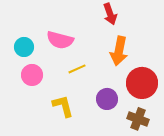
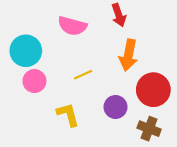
pink semicircle: (60, 40) -> (72, 26), moved
cyan circle: (24, 47) -> (26, 51), size x1.5

